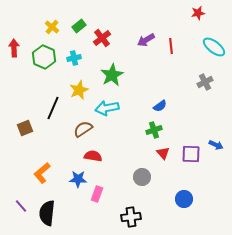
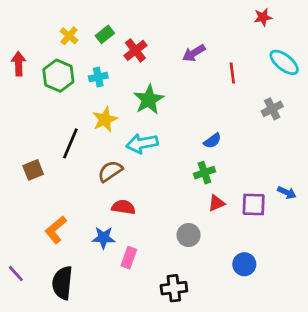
red line: (171, 46) -> (232, 73), moved
red triangle: (163, 153) -> (216, 203), turned 48
purple line: (21, 206) -> (16, 274), moved

